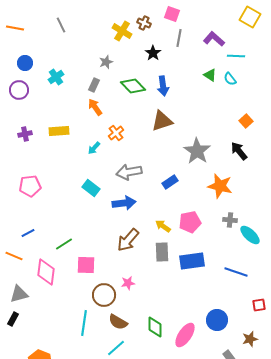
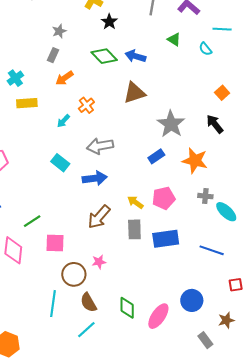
black star: (153, 53) -> (109, 22), moved
cyan line: (236, 56) -> (222, 29), moved
gray star: (106, 62) -> (59, 31), moved
green triangle: (210, 75) -> (174, 39), moved
cyan cross: (56, 77) -> (15, 78), moved
gray rectangle: (94, 85) -> (53, 55), moved
blue arrow: (163, 86) -> (135, 56), turned 114
orange arrow: (95, 107) -> (64, 78), turned -90
blue rectangle: (170, 182) -> (156, 156), moved
brown semicircle: (118, 322) -> (88, 303), turned 30

